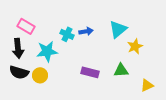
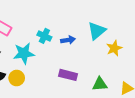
blue arrow: (86, 31) -> (68, 40), moved
green triangle: (121, 70) -> (100, 84), moved

